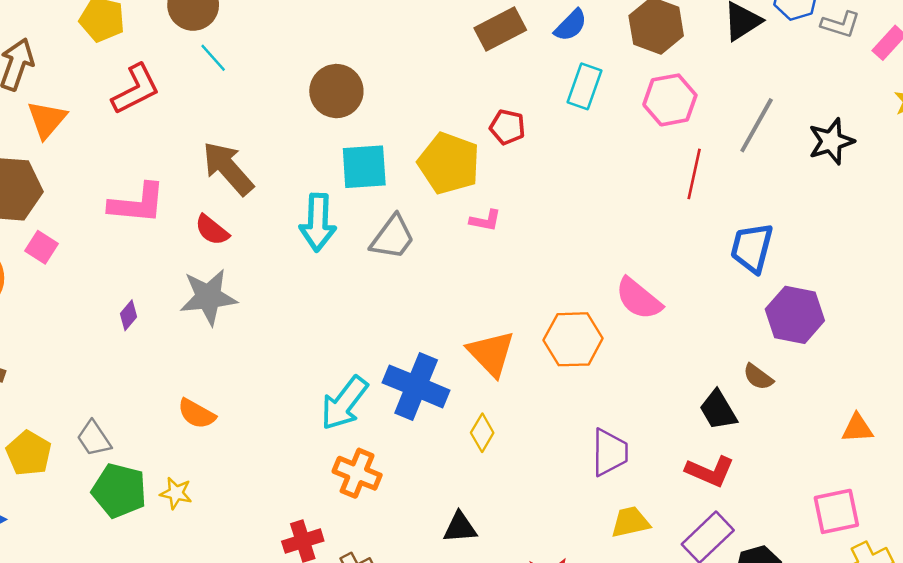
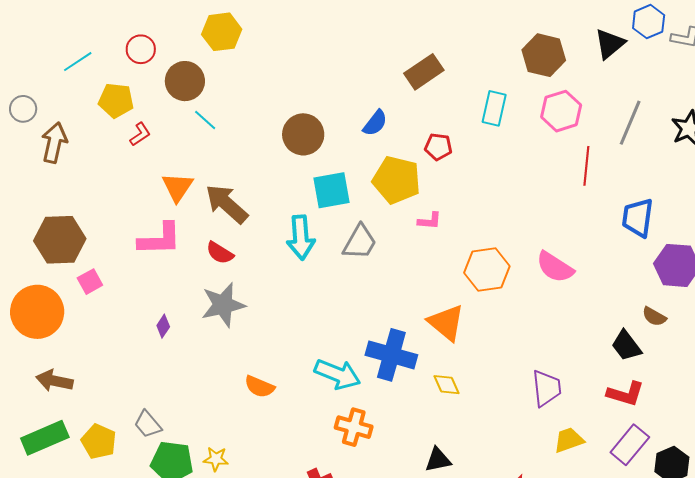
blue semicircle: (571, 25) -> (375, 123), moved
red L-shape: (136, 89) -> (140, 134), moved, size x0.6
orange triangle: (47, 119) -> (177, 187), moved
pink square: (41, 247) -> (90, 282), turned 35
orange hexagon: (573, 339) -> (487, 269), moved
cyan arrow: (344, 403) -> (337, 374), turned -99
orange semicircle: (197, 414) -> (260, 387), moved
yellow diamond: (482, 433) -> (447, 385), turned -48

